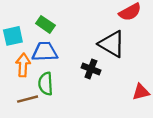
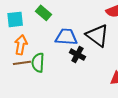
blue trapezoid: (45, 52) -> (66, 37), moved
brown line: (28, 99) -> (22, 63), moved

